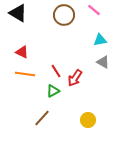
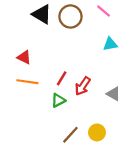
black triangle: (18, 13) -> (42, 14), moved
gray triangle: (103, 62) -> (114, 94), moved
red line: (56, 71) -> (62, 78), turned 64
brown line: (42, 118) -> (70, 135), moved

